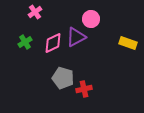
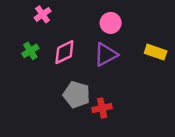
purple triangle: (76, 37) -> (106, 55), moved

